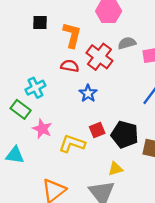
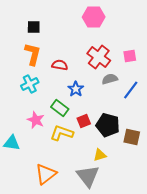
orange L-shape: (72, 35) -> (33, 54), moved
gray semicircle: (127, 43) -> (110, 79), moved
red cross: (99, 57) -> (99, 57), moved
green rectangle: (21, 109) -> (60, 108), moved

